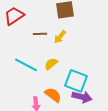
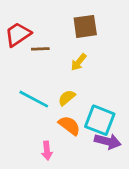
brown line: (40, 34) -> (40, 49), moved
orange semicircle: (53, 95) -> (69, 125), moved

